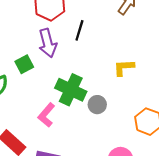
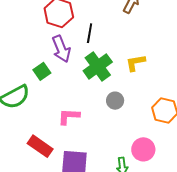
green cross: (71, 90) -> (98, 66), moved, turned 36
pink L-shape: (46, 115) -> (69, 116), turned 60

